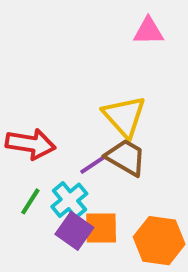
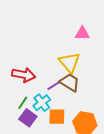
pink triangle: (148, 31) -> (82, 33), moved
purple square: (74, 231) -> (28, 118), moved

